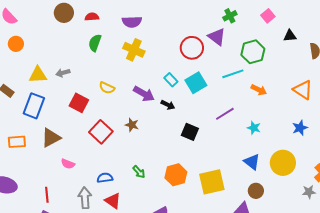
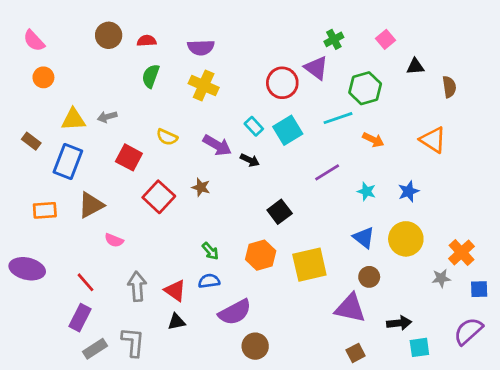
blue star: (300, 128) -> (409, 191), moved
black square: (190, 132) -> (280, 212), moved, turned 30
blue semicircle: (105, 178) -> (209, 281), moved
red line: (47, 195) -> (86, 282), turned -35

